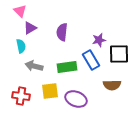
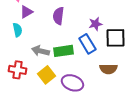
gray arrow: (34, 66) -> (40, 51), moved
yellow square: (50, 91) -> (46, 75), turned -30
red cross: (21, 96) -> (17, 70), moved

